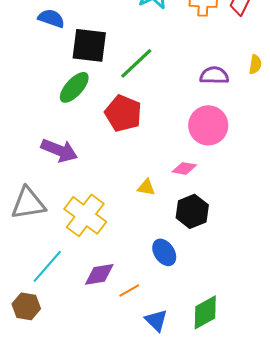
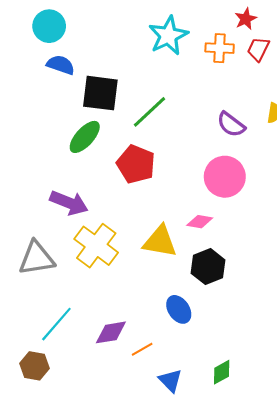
purple semicircle: (214, 75) -> (231, 124), turned -144
yellow triangle: (146, 187) -> (160, 241), size x1.8
yellow cross: (85, 215) -> (96, 246), moved
green diamond: (205, 312) -> (222, 372), size x0.7

